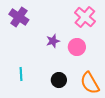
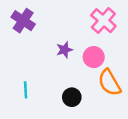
orange semicircle: (90, 83) -> (109, 83), moved

